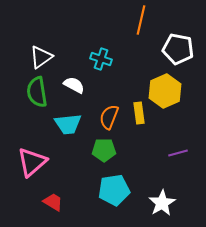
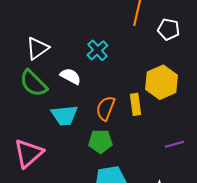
white pentagon: (178, 49) -> (168, 29), moved, size x0.7
cyan cross: (101, 59) -> (97, 50), turned 30
green semicircle: (37, 92) -> (33, 83), turned -36

